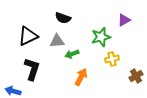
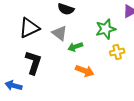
gray triangle: (57, 41) -> (60, 33), turned 42
orange arrow: (81, 77) -> (85, 71), turned 84

